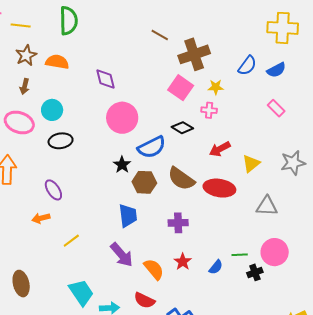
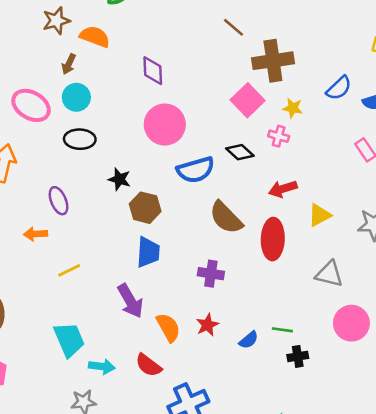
brown arrow: (25, 86) -> (69, 64), moved
black star: (122, 165) -> (119, 179), moved, turned -30
brown hexagon: (144, 182) -> (145, 208), moved
red ellipse: (219, 188) -> (273, 239), turned 72
pink circle: (275, 252) -> (351, 323), moved

